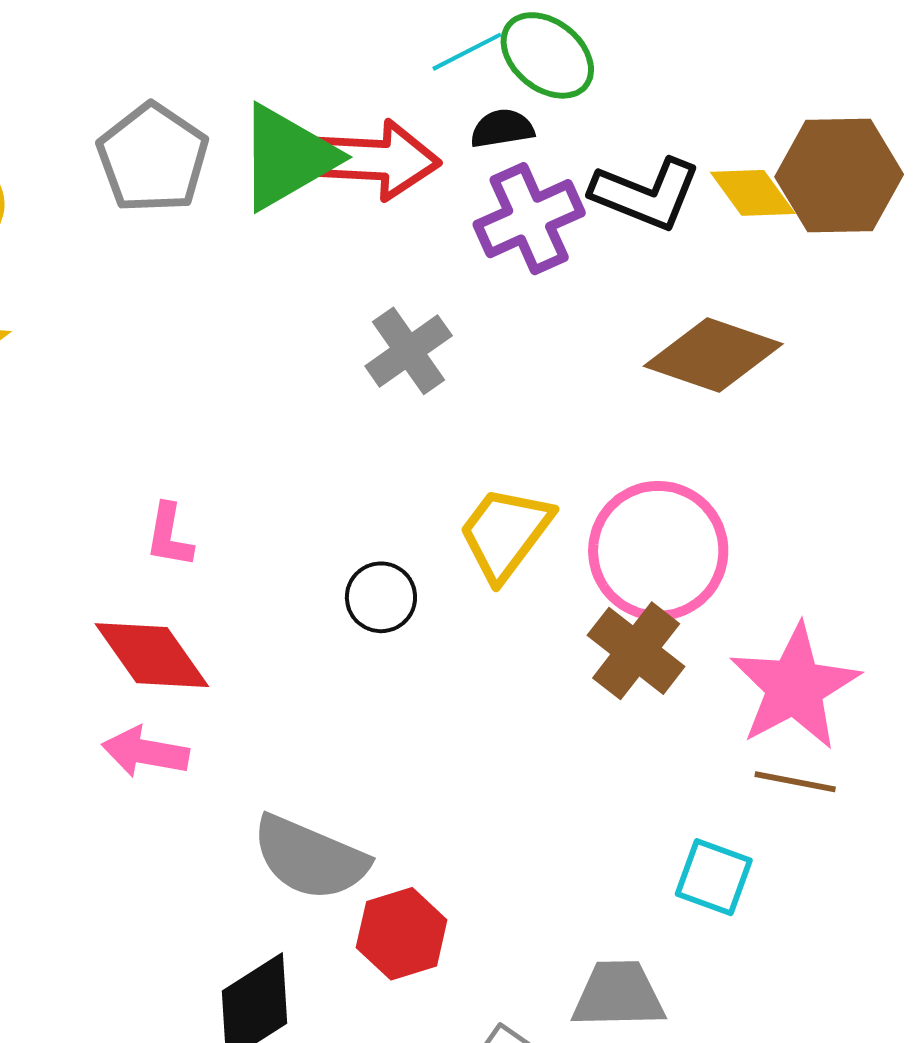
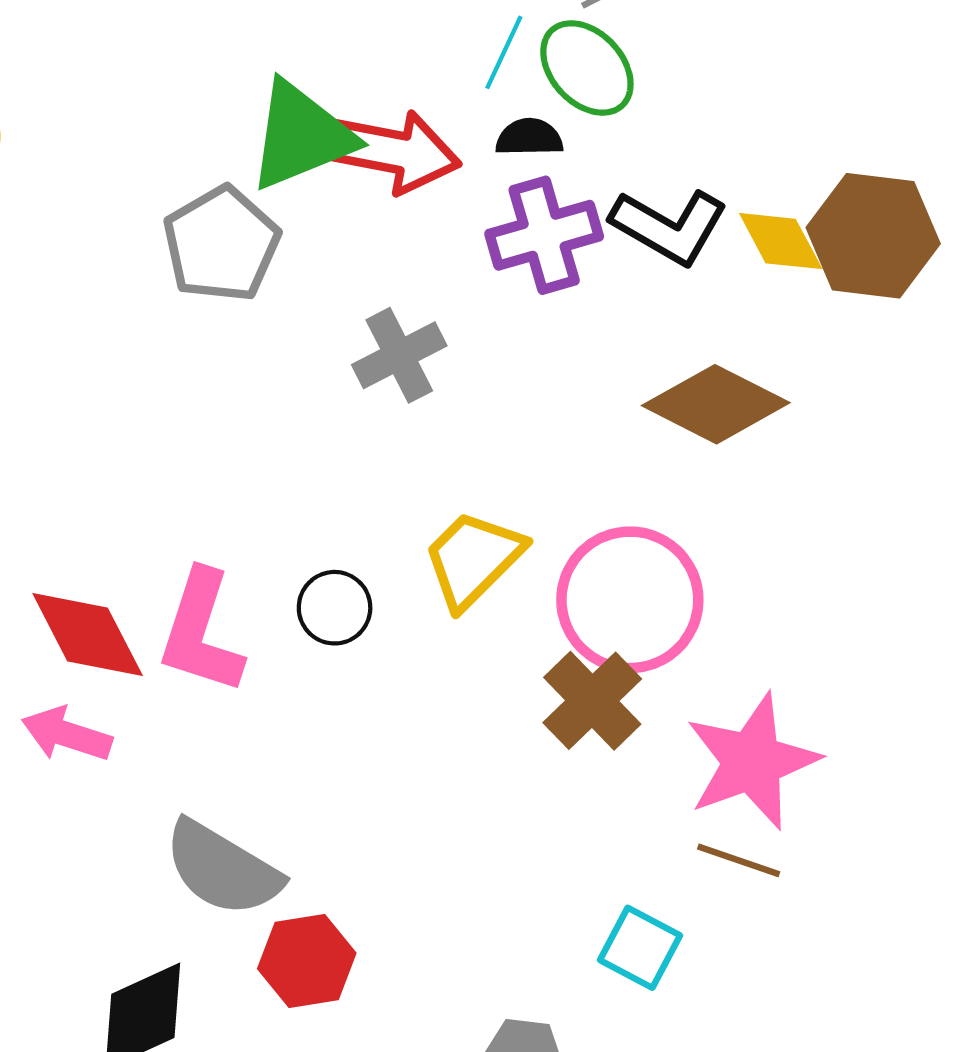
cyan line: (467, 52) -> (504, 52), turned -46
gray pentagon: (153, 158) -> (221, 244), moved
pink L-shape: (169, 536) -> (201, 632), moved, size x1.8

